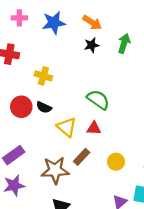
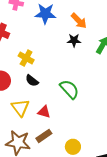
black semicircle: (44, 107) -> (32, 81), moved
yellow triangle: (67, 127) -> (20, 108), moved
red triangle: (94, 128) -> (44, 112), moved

